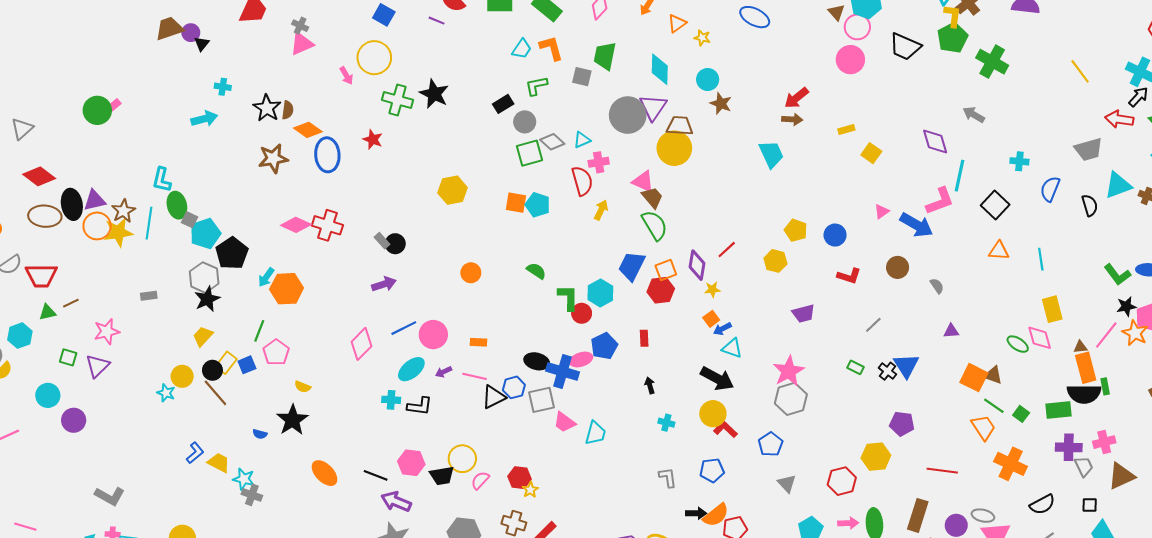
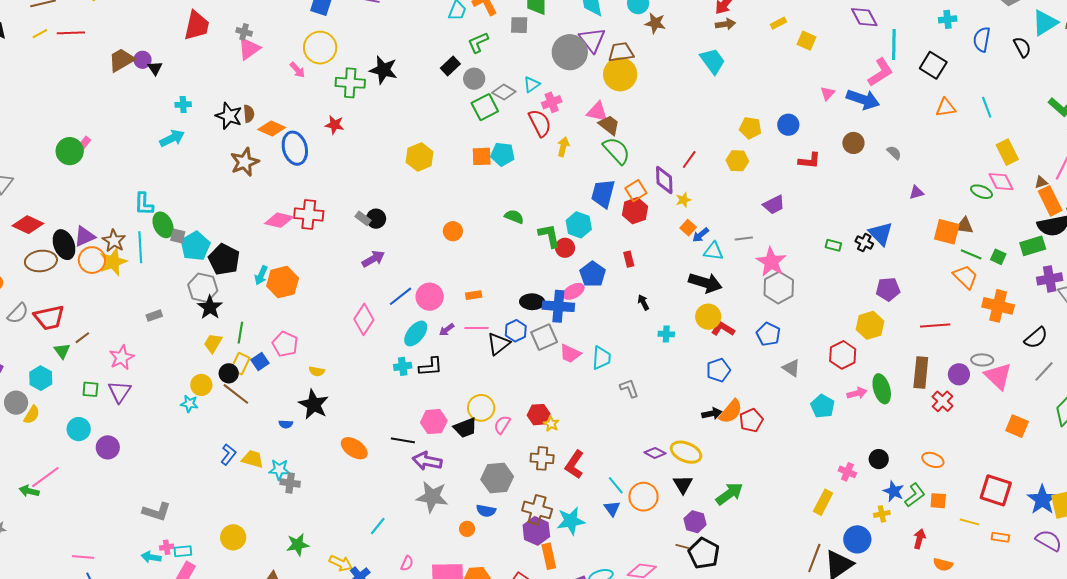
green triangle: (47, 312) -> (62, 351), turned -42
gray line: (873, 325) -> (744, 238), moved, turned 48
green line: (259, 331) -> (240, 333), moved
gray L-shape: (668, 477) -> (629, 388), moved

